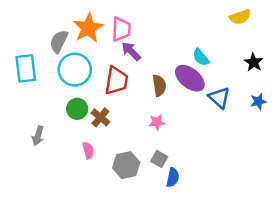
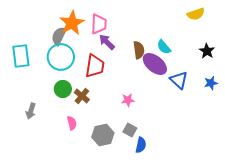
gray semicircle: (59, 41) -> (59, 36), moved
brown semicircle: (159, 86) -> (139, 50), moved

